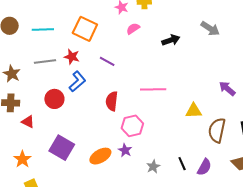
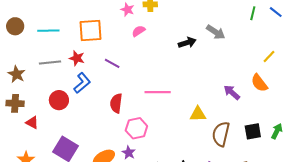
orange square: (85, 29) -> (90, 30), turned -30
black arrow: (171, 40) -> (187, 43), moved

